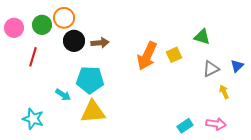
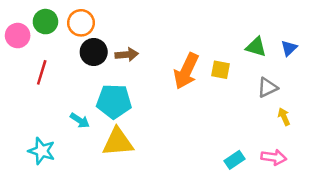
green circle: (42, 25) -> (45, 22), moved
yellow square: (174, 55) -> (221, 70), turned 35
blue triangle: (237, 66) -> (289, 48), moved

